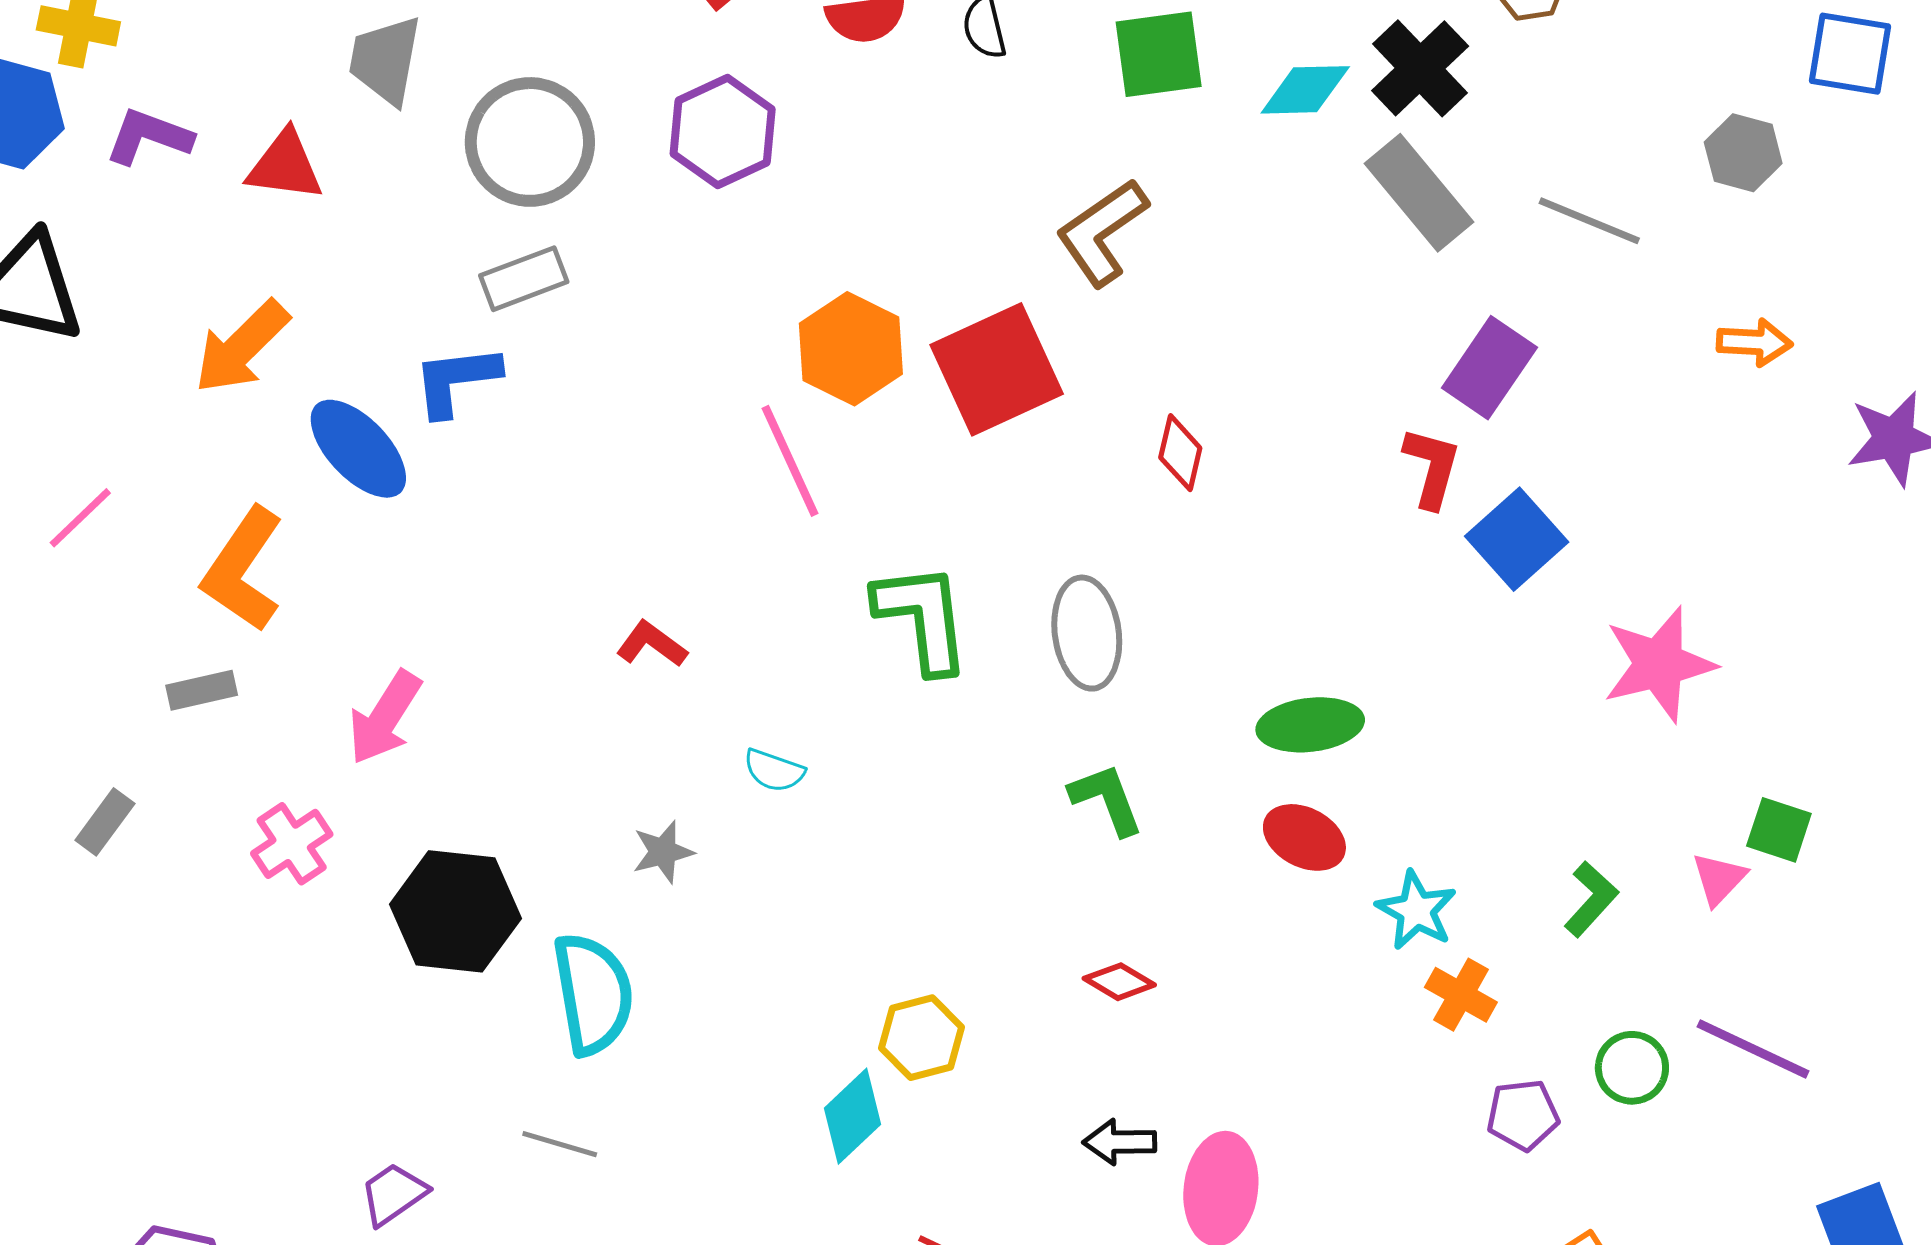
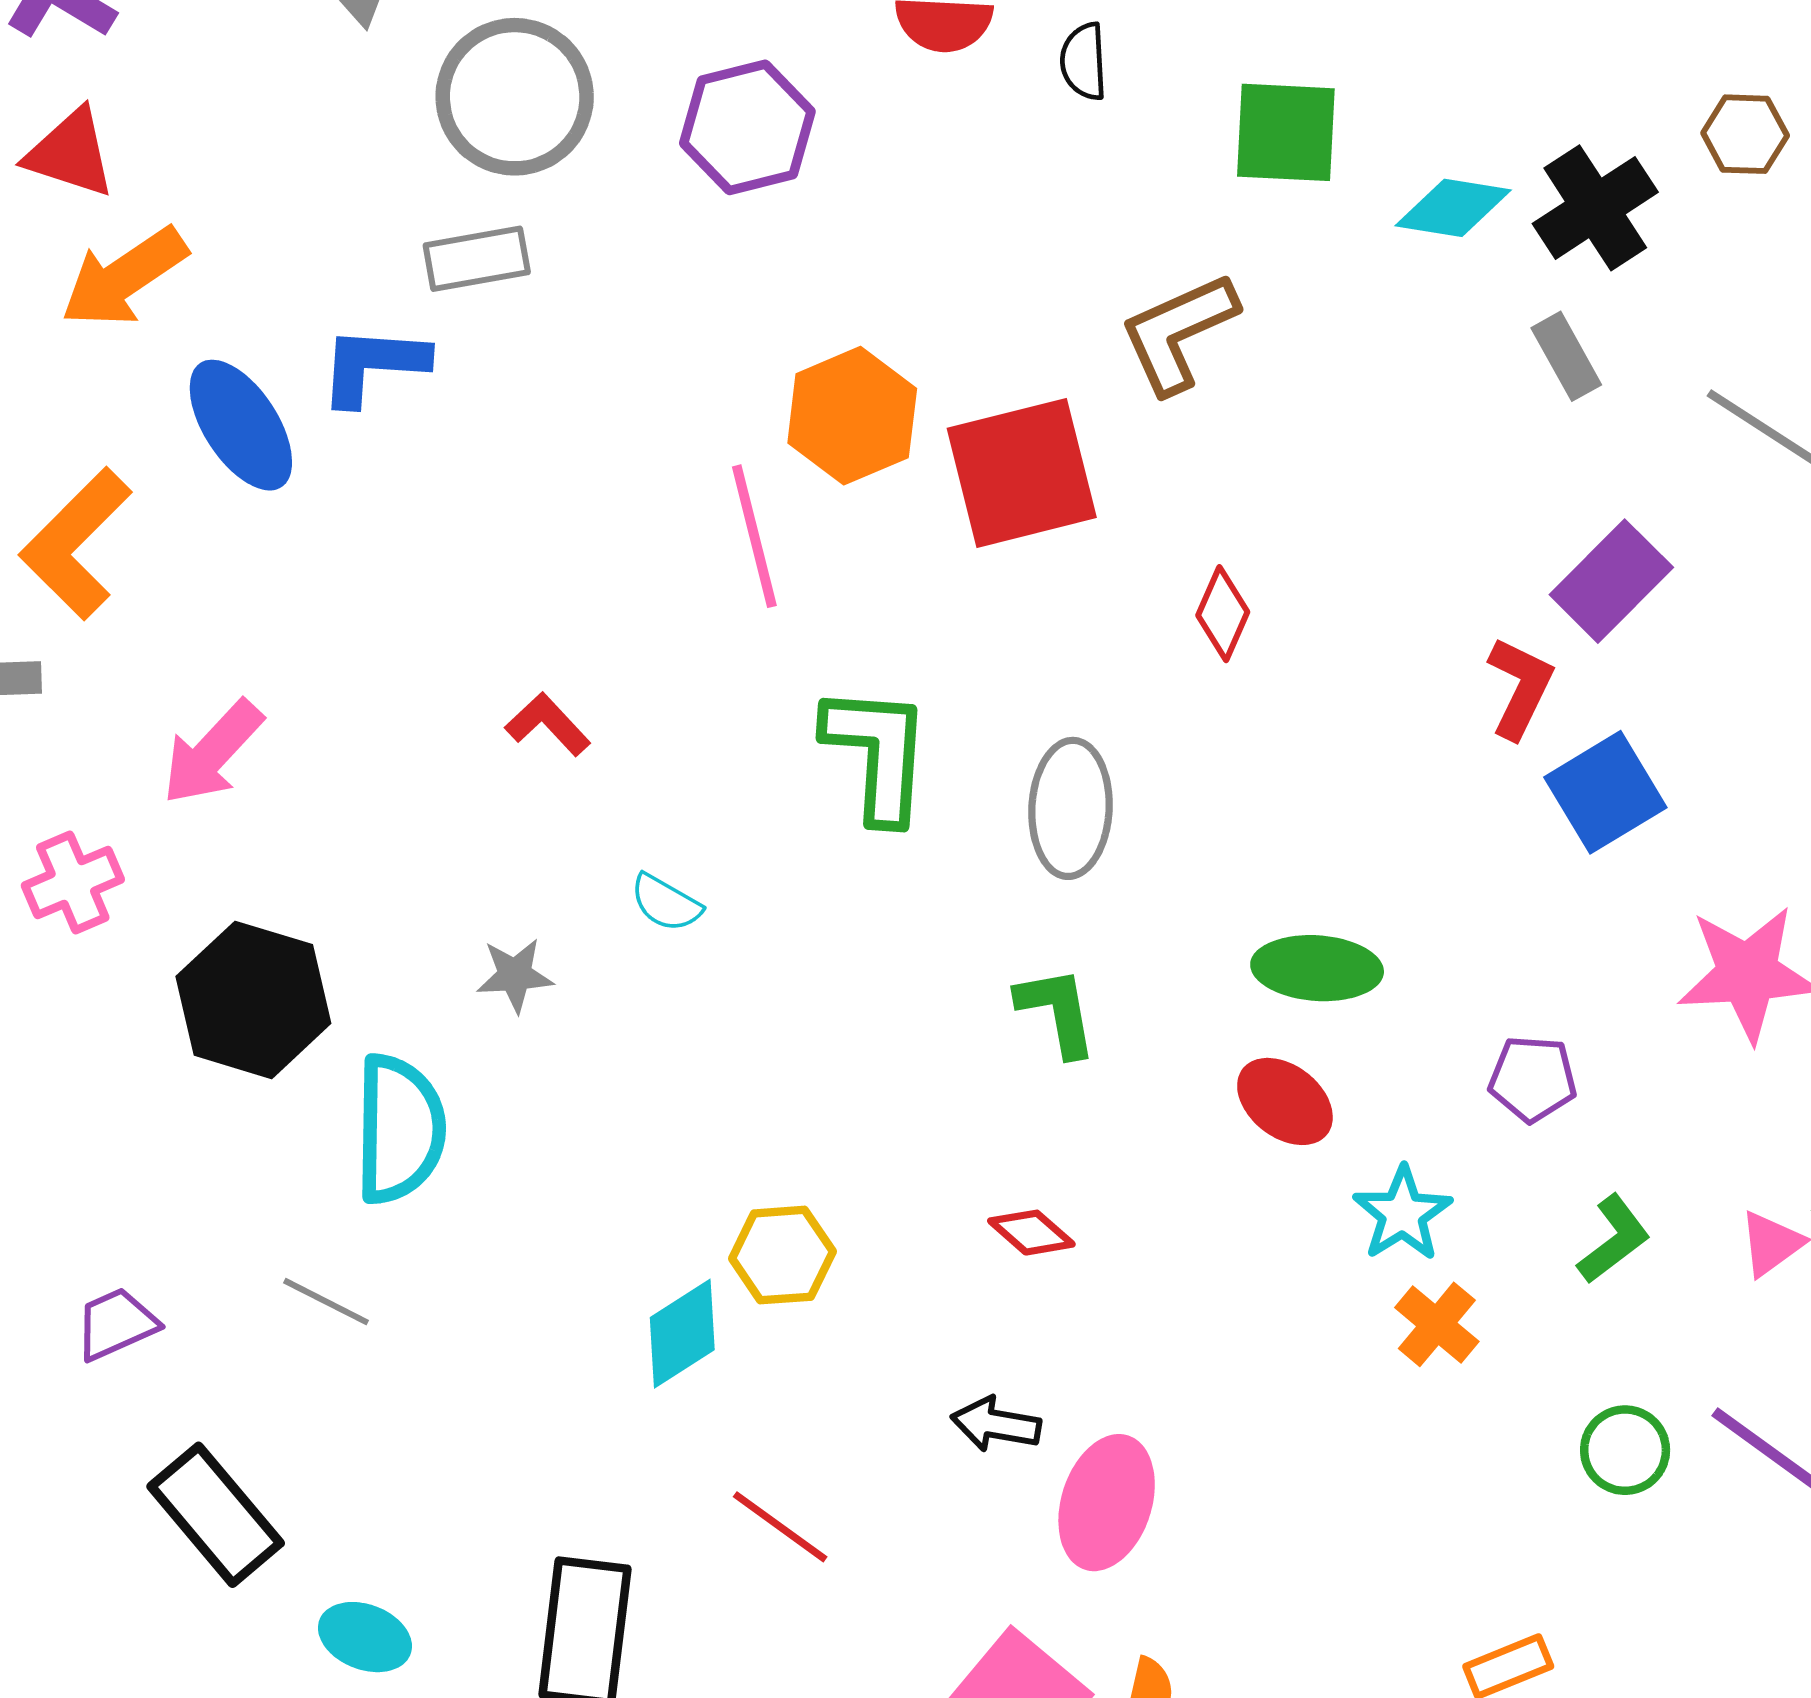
red triangle: (285, 166) -> (70, 153), moved
gray rectangle: (1419, 193) -> (1566, 356), size x0.6
purple pentagon: (1523, 1115) -> (1533, 1079), moved

